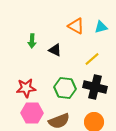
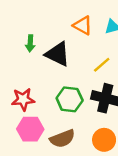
black triangle: (55, 50) -> (58, 54), size x1.6

